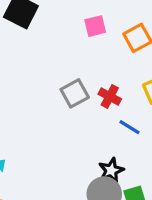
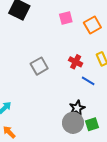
gray square: (75, 93) -> (39, 66), moved

